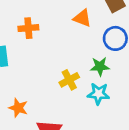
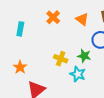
orange cross: (28, 28) -> (53, 17), moved, turned 32
yellow cross: (69, 80) -> (61, 59), turned 32

